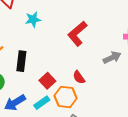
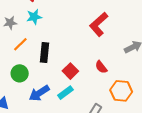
cyan star: (33, 19) -> (34, 17), moved
orange hexagon: (66, 97) -> (121, 91), moved

